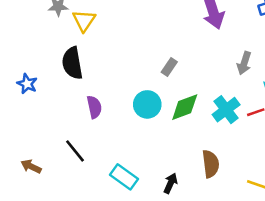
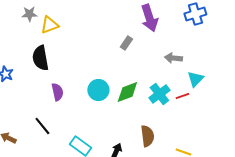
yellow triangle: (84, 20) -> (49, 25), turned 36
gray arrow: (244, 63) -> (173, 58), turned 78
gray rectangle: (169, 67) -> (126, 43), moved

